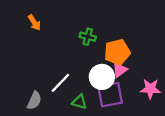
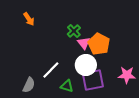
green cross: (88, 37) -> (74, 31), turned 32
orange pentagon: (117, 52) -> (99, 44), turned -30
pink triangle: (120, 70) -> (84, 43), moved, turned -32

